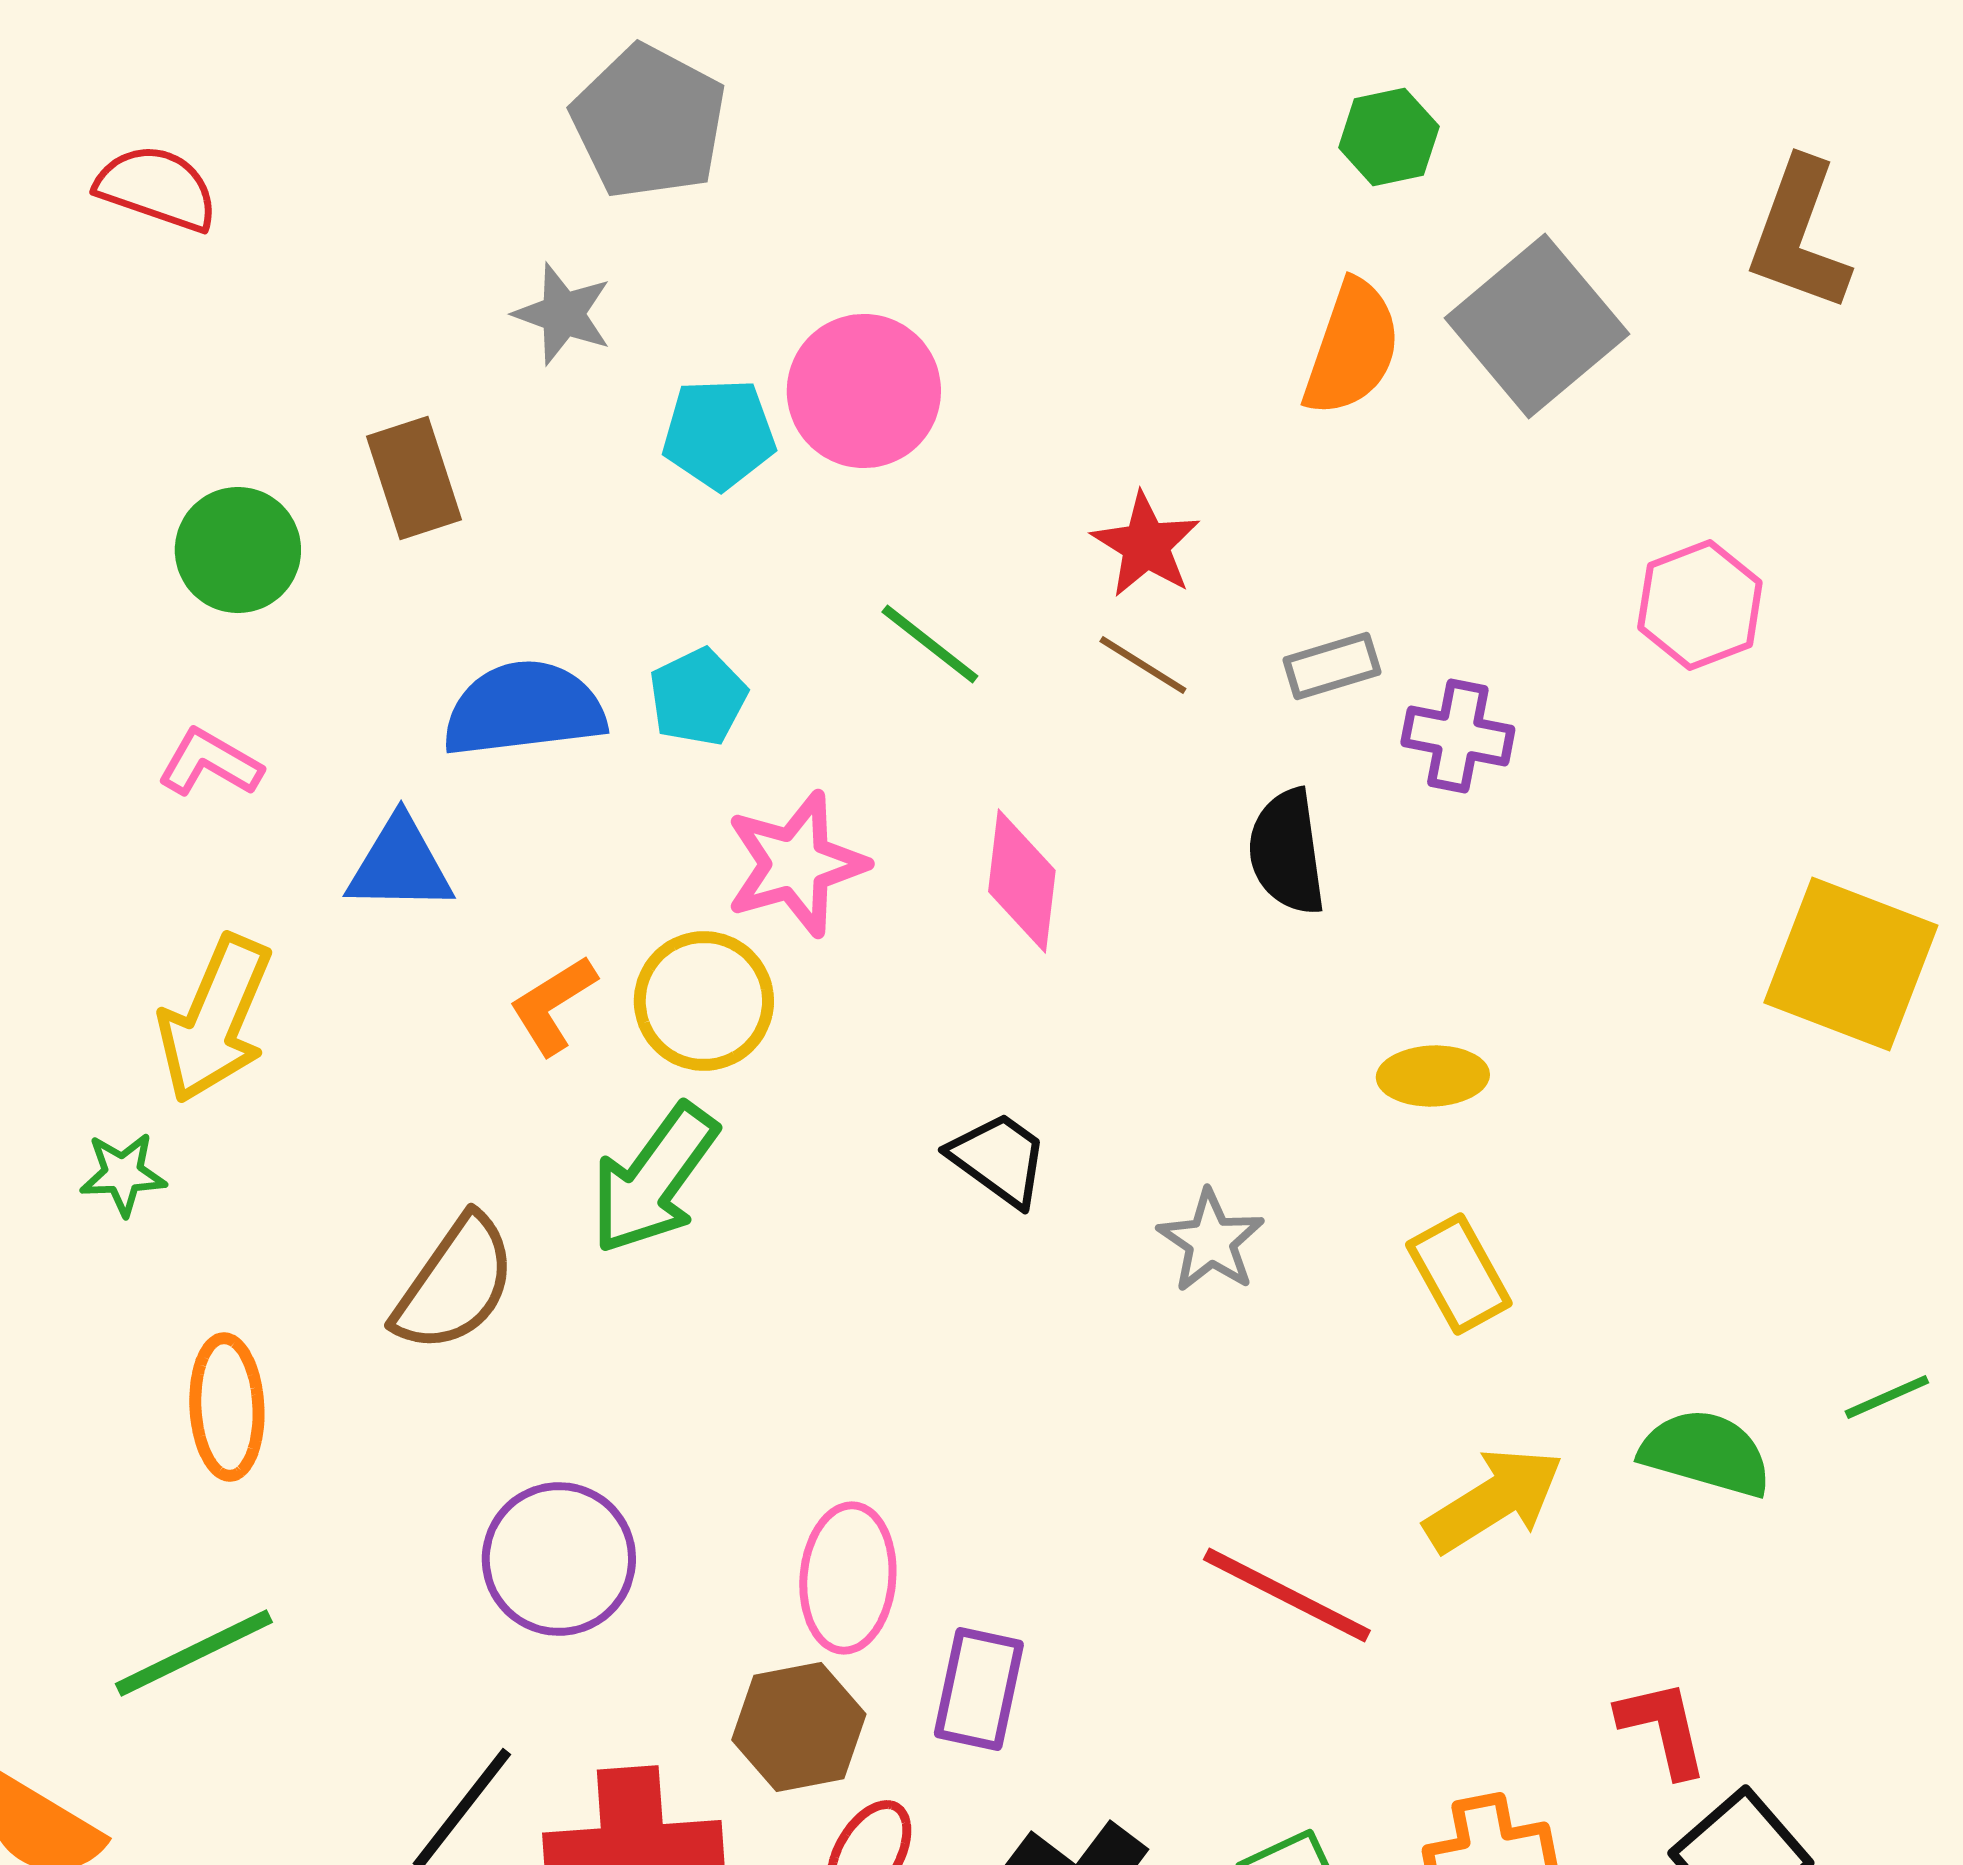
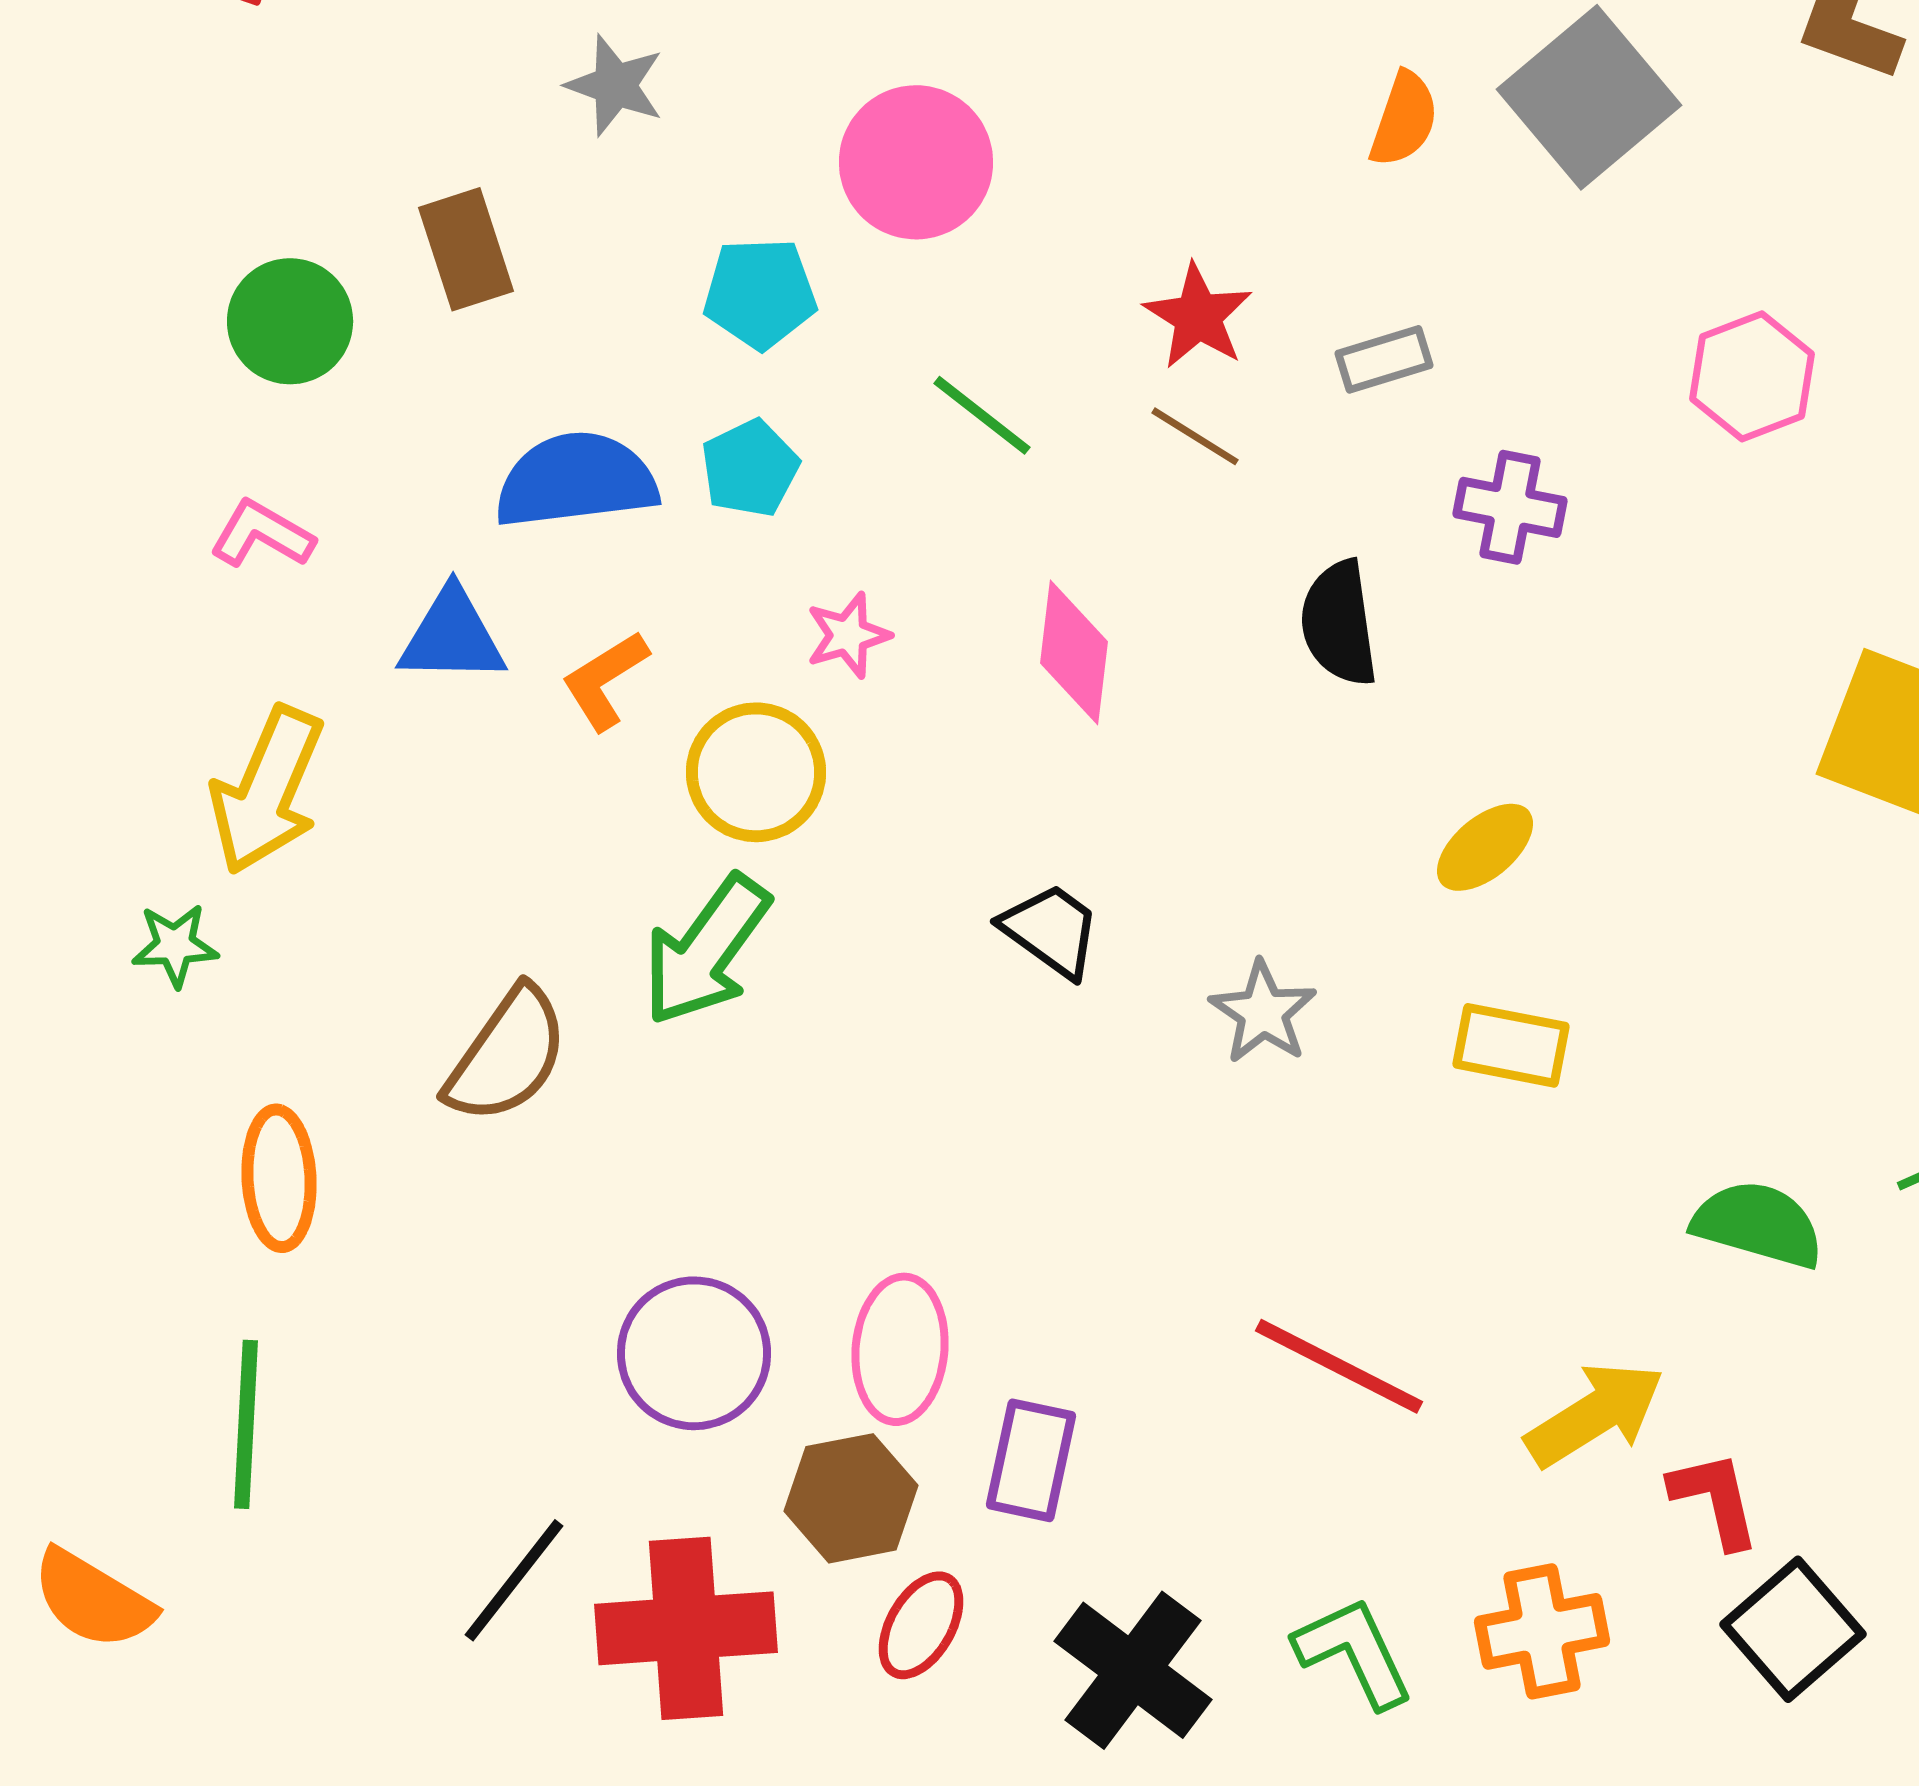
orange semicircle: (1352, 348) -> (1404, 119), size x0.7
cyan pentagon: (719, 434) -> (760, 293), moved
gray rectangle: (1332, 666) -> (1384, 359), moved
pink star: (796, 864) -> (848, 635), size x0.6
orange L-shape: (553, 1005) -> (605, 680), moved
yellow ellipse: (1433, 1076) -> (1485, 847), turned -38
yellow rectangle: (1459, 1274) -> (1511, 1045), turned -50
yellow arrow: (1494, 1500) -> (1595, 1414), moved
purple circle: (559, 1559) -> (694, 1353), moved
green line: (194, 1653) -> (246, 1424), turned -61

